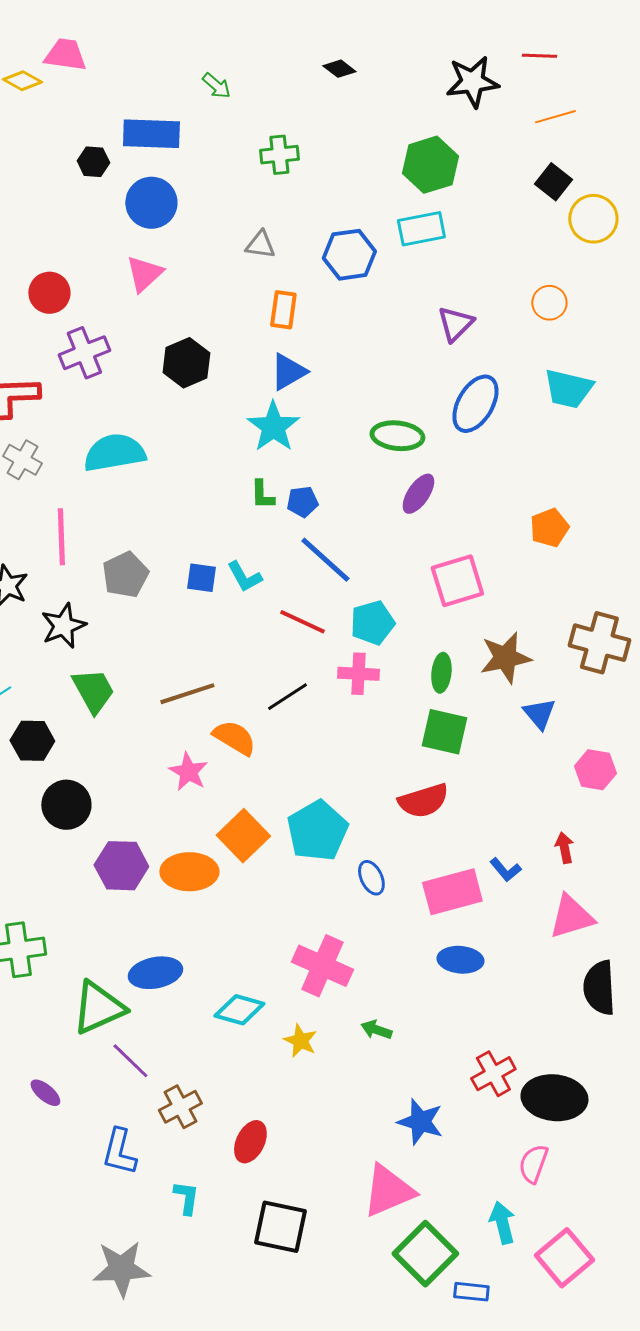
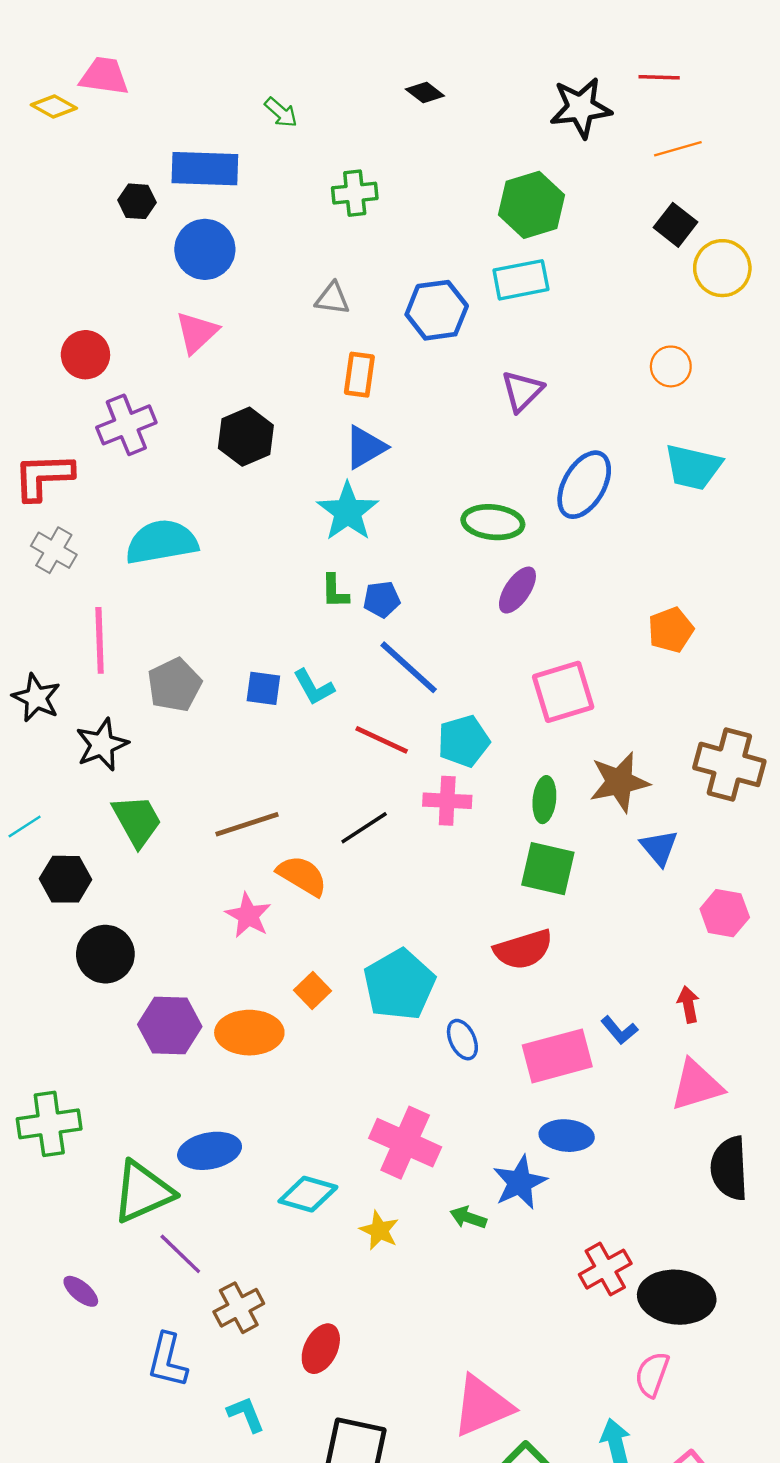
purple triangle: (455, 324) -> (522, 391), moved
orange square: (243, 836) -> (313, 990), size x0.6
blue star: (420, 1122) -> (520, 1182), moved, turned 30
cyan L-shape: (186, 1198) -> (246, 1414), turned -30

